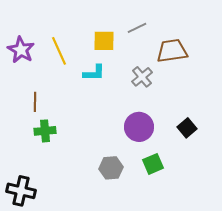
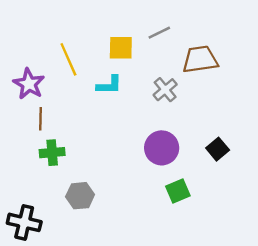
purple star: (21, 50) -> (29, 84), moved
gray hexagon: (111, 168) -> (80, 196), moved

